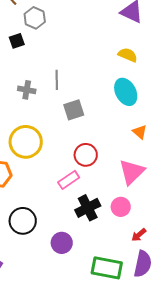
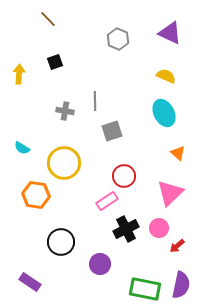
gray hexagon: (35, 18) -> (118, 39), moved
red arrow: (139, 235) -> (177, 246), moved

